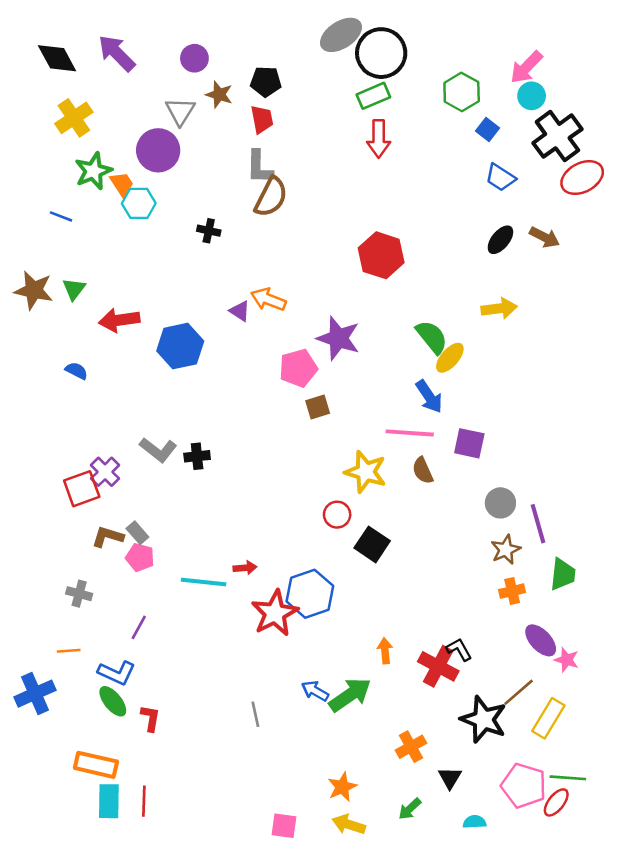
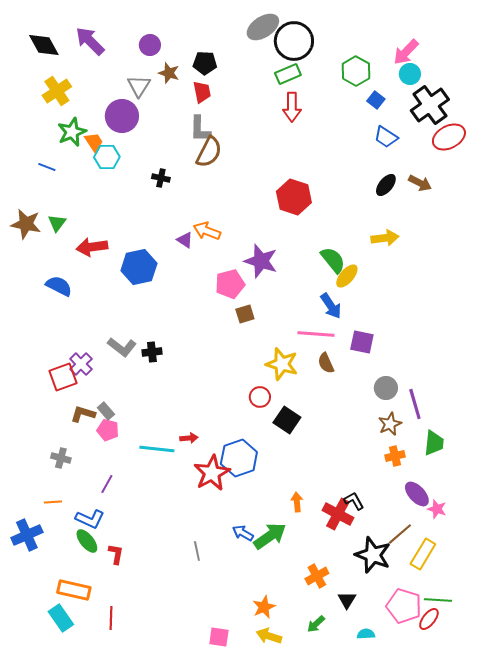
blue semicircle: (76, 371) -> (59, 286), size x1.5
cyan rectangle: (109, 801) -> (61, 618), moved, turned -36

